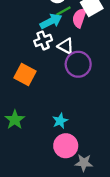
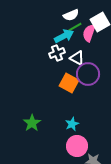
orange square: (25, 74) -> (69, 83), moved

